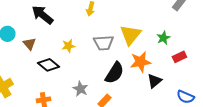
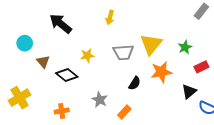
brown triangle: (29, 44) -> (43, 62), moved
black semicircle: (114, 73) -> (135, 83), size x0.6
black triangle: (154, 81) -> (189, 91), moved

